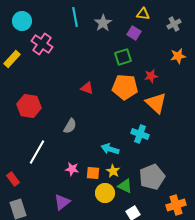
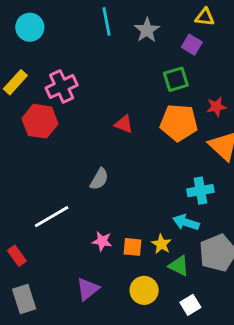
pink cross: (42, 44) -> (62, 86), moved, turned 30
red hexagon: (29, 106) -> (40, 121), moved
cyan cross: (140, 134) -> (200, 191), turned -30
cyan arrow: (110, 149) -> (186, 222), moved
white line: (37, 152) -> (52, 217), turned 30
yellow circle: (105, 193) -> (144, 290), moved

